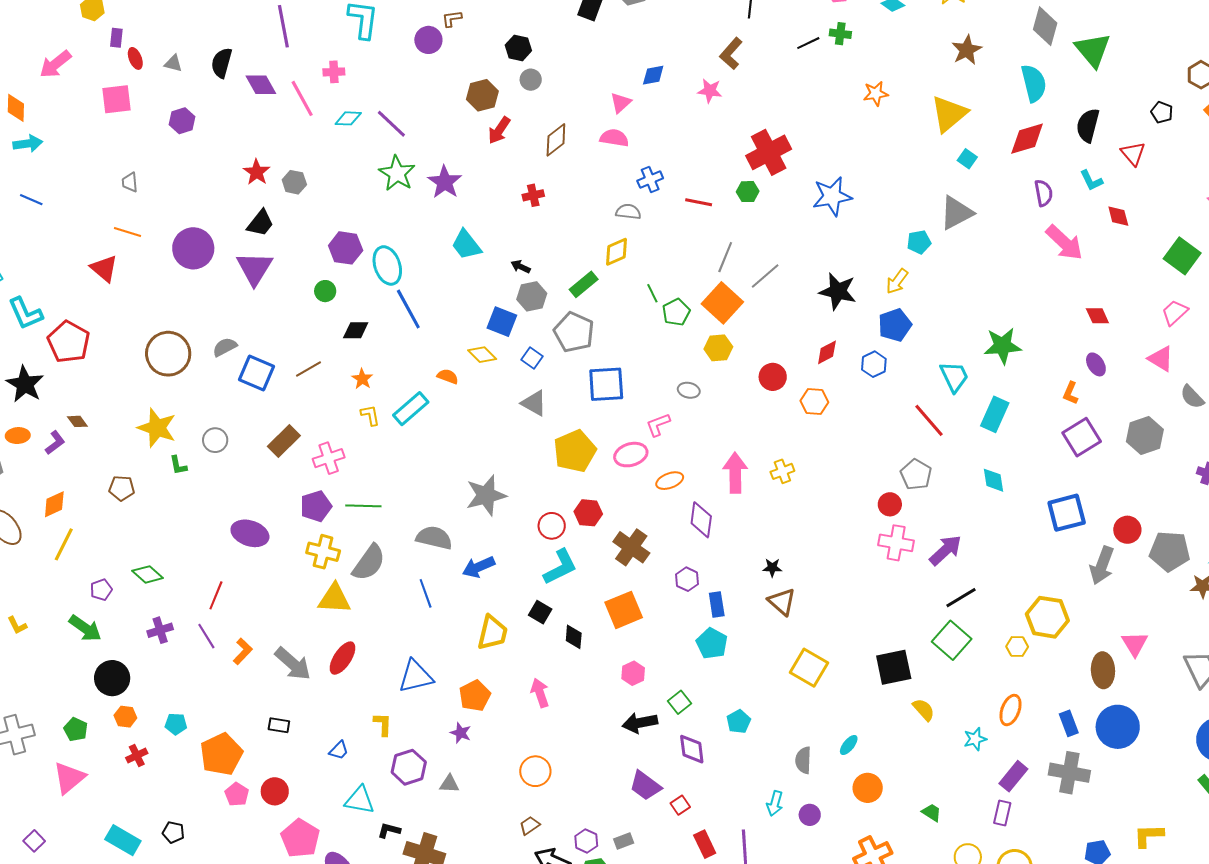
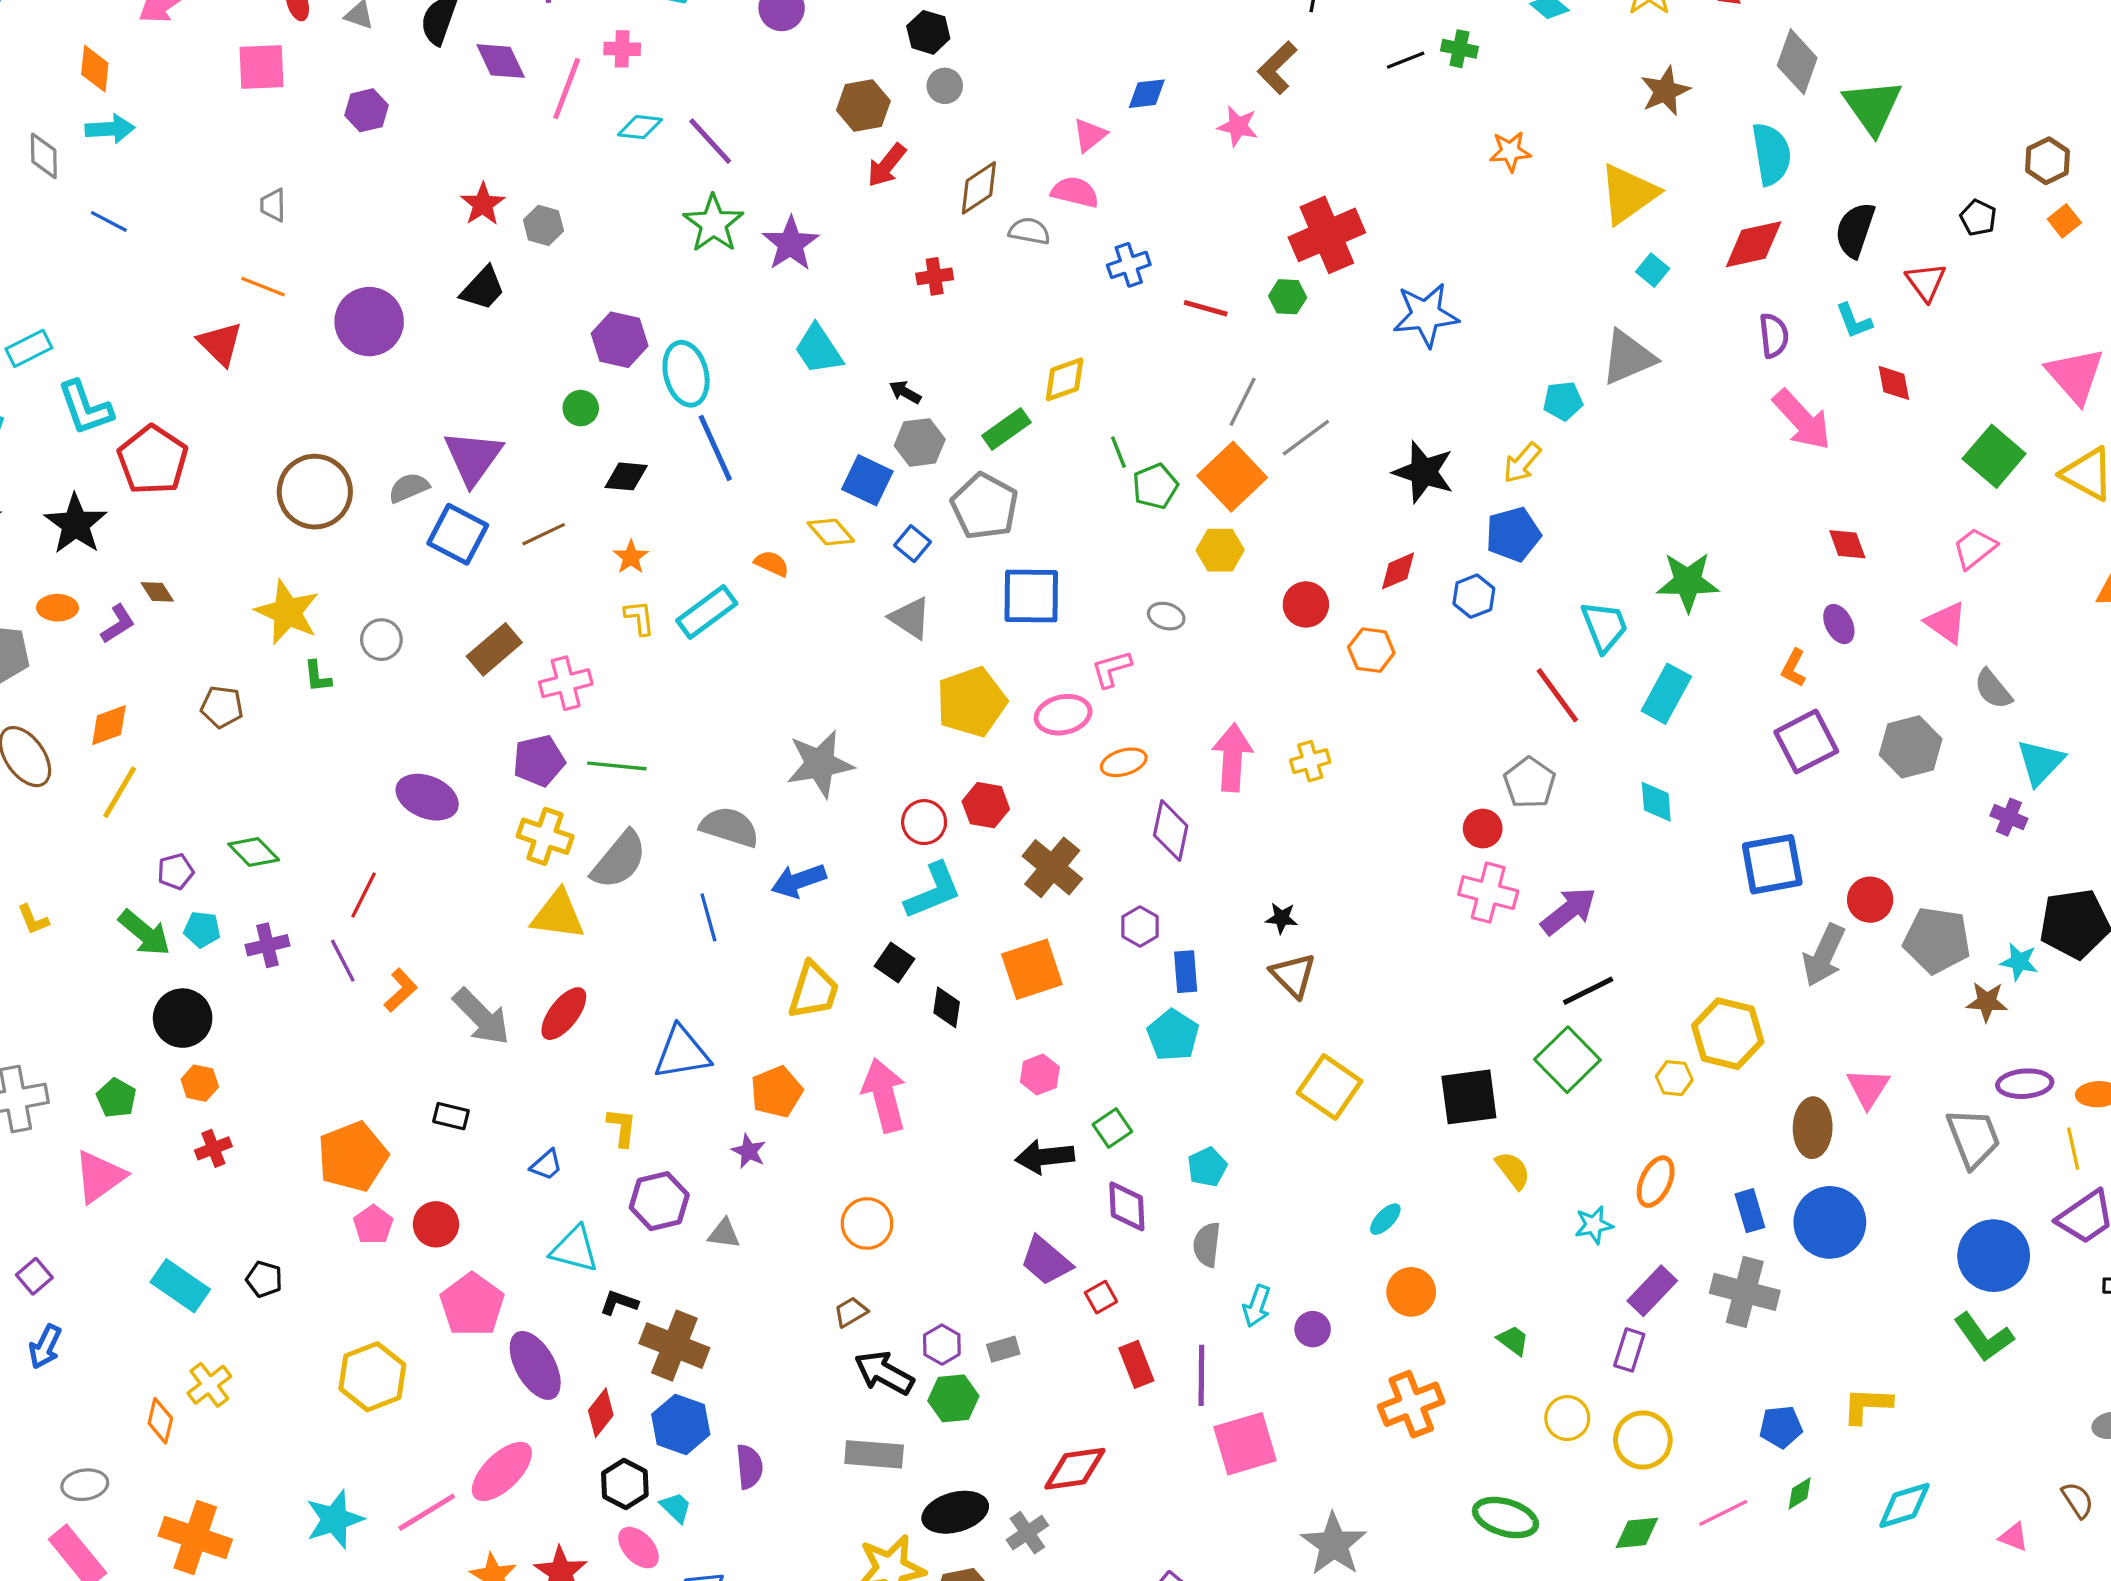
pink line: (302, 98) -> (567, 89), turned 45
gray semicircle: (628, 212) -> (1029, 231), moved
purple triangle: (254, 268) -> (473, 457), moved
pink arrow: (540, 693) -> (884, 1095), size x1.5
cyan pentagon: (176, 724) -> (202, 929), moved
gray semicircle: (803, 760) -> (1207, 1245), moved

